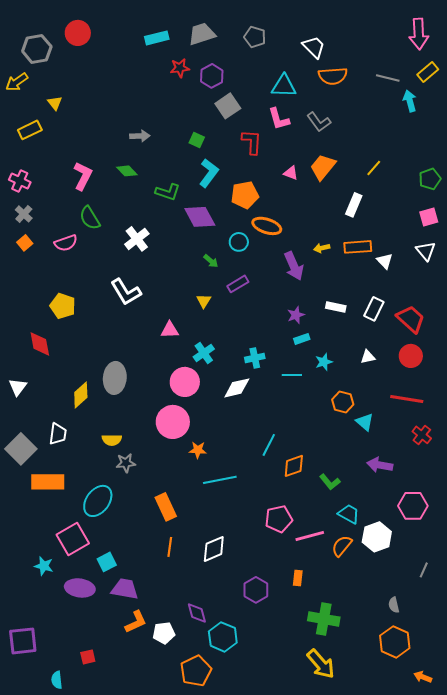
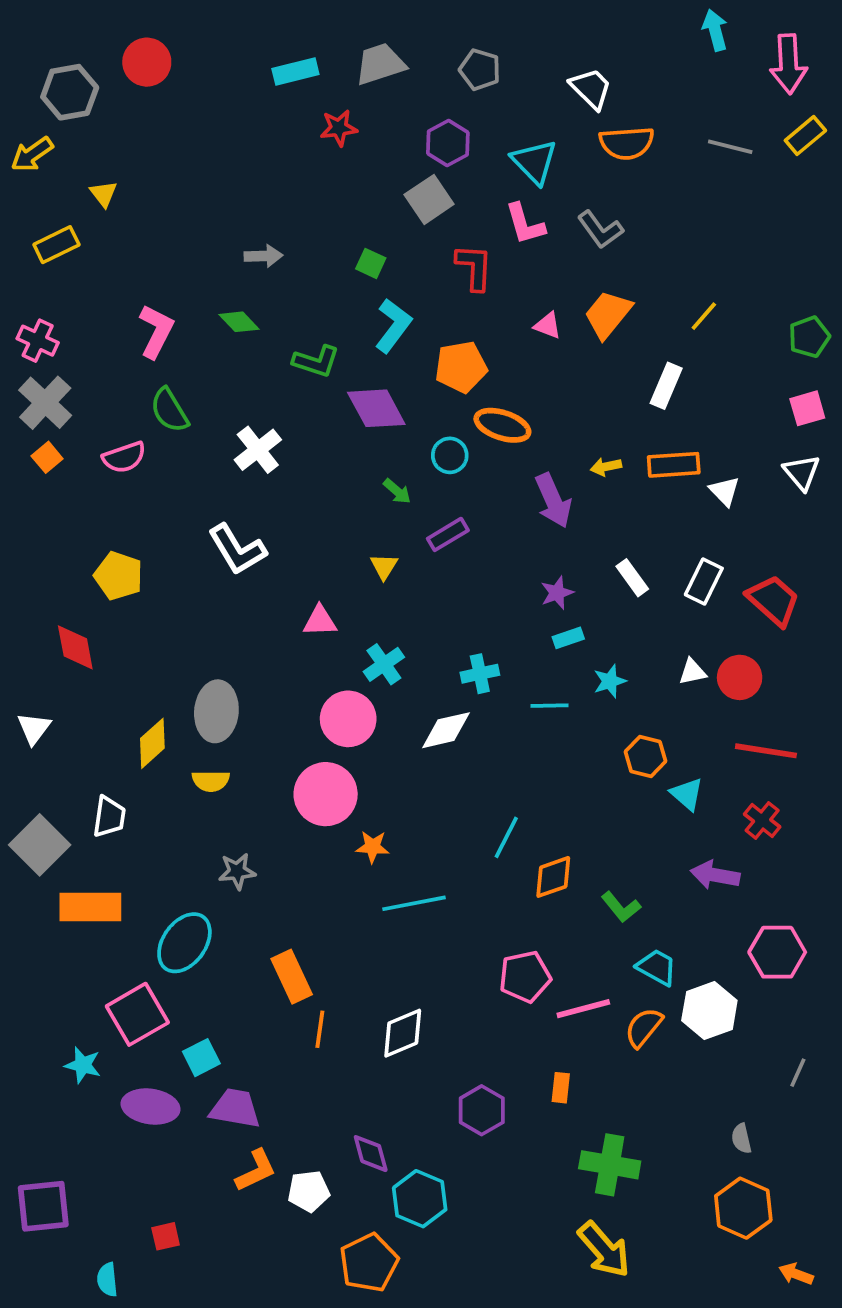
purple hexagon: (212, 76) -> (448, 143), moved
cyan triangle: (284, 86) -> (534, 162), turned 44
cyan arrow: (410, 101) -> (715, 30), moved
gray cross: (24, 214) -> (45, 403), size x1.6
white rectangle: (336, 307) -> (632, 578), turned 42
red circle: (411, 356) -> (740, 677), moved
red cross: (422, 435) -> (762, 820), moved
yellow semicircle: (112, 440) -> (211, 781), moved
orange rectangle: (166, 507) -> (292, 977), moved

